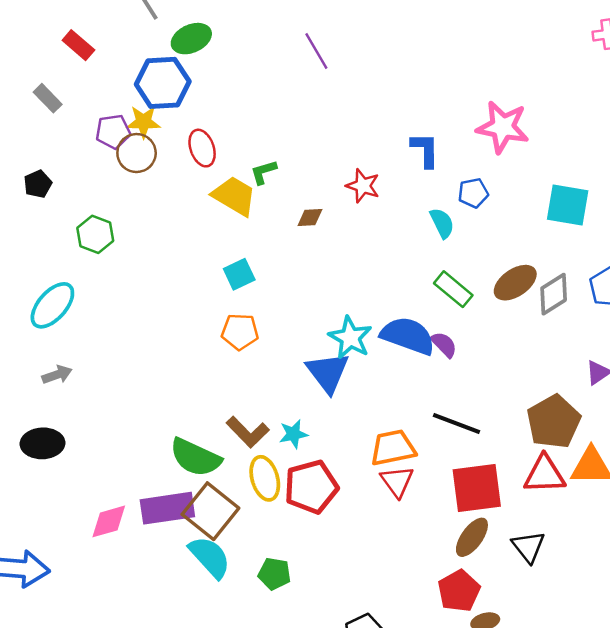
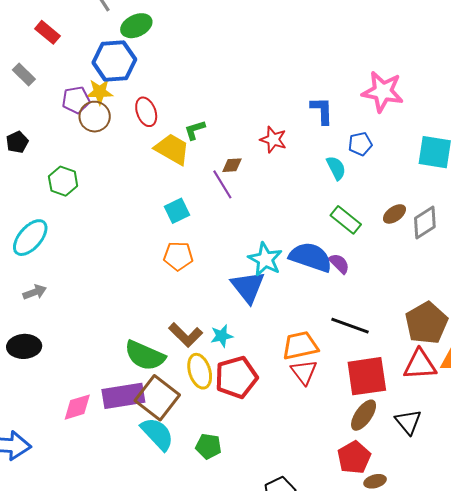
purple line: (316, 51) -> (222, 184), moved
brown ellipse: (515, 283) -> (394, 214), size x0.7

